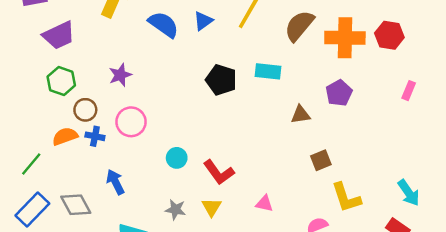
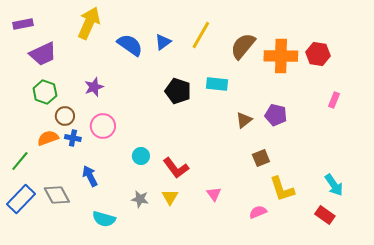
purple pentagon: (339, 93) -> (276, 115), moved, turned -30
brown triangle: (300, 115) -> (244, 120), turned -30
pink triangle: (264, 204) -> (214, 194), turned 42

